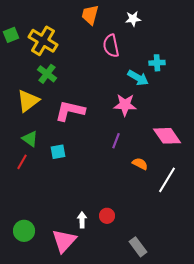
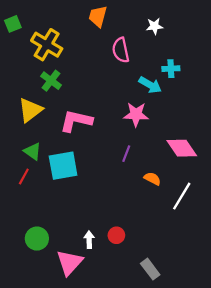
white star: (133, 19) -> (155, 26), moved
green square: (11, 35) -> (13, 24), moved
cyan square: (58, 152) -> (63, 166), size x1.8
green circle: (24, 231) -> (37, 239), moved

